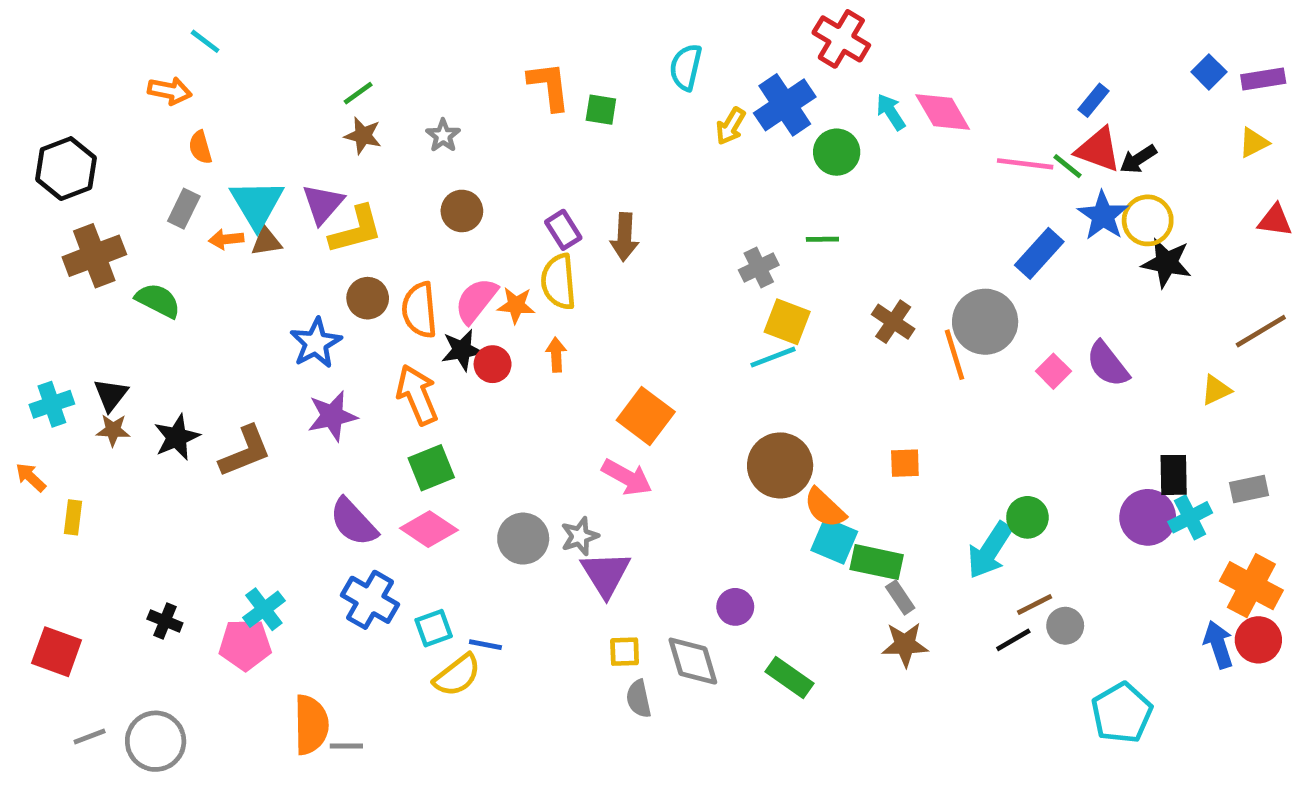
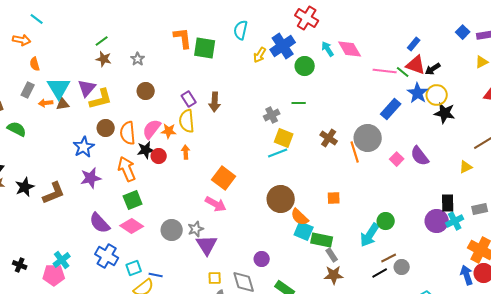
green square: (601, 110) -> (205, 48), size x1.6

